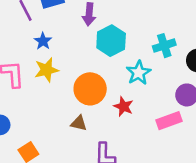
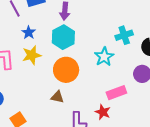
cyan hexagon: (111, 41) -> (63, 37), moved
red star: (123, 107) -> (103, 112), moved
pink rectangle: (169, 121) -> (116, 93), moved

